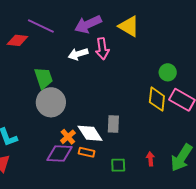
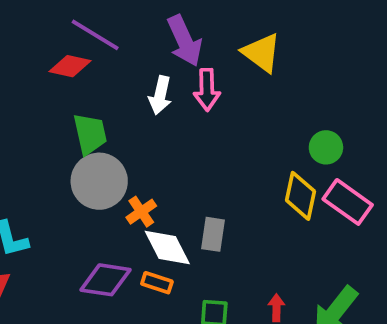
purple arrow: (88, 24) -> (185, 41), turned -96
red diamond: (17, 40) -> (70, 66), moved
white arrow: (78, 54) -> (160, 95), turned -66
orange cross: (68, 137) -> (141, 212), moved

